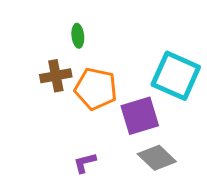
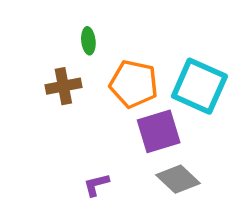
orange pentagon: (96, 89) -> (134, 84), moved

